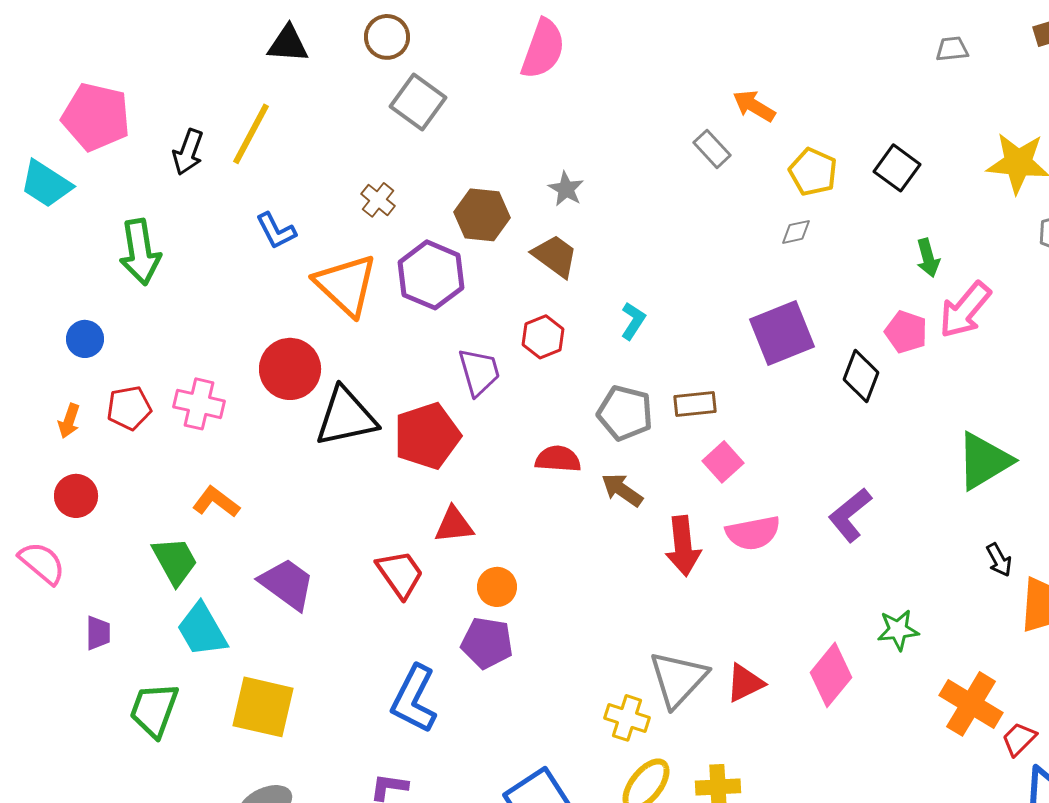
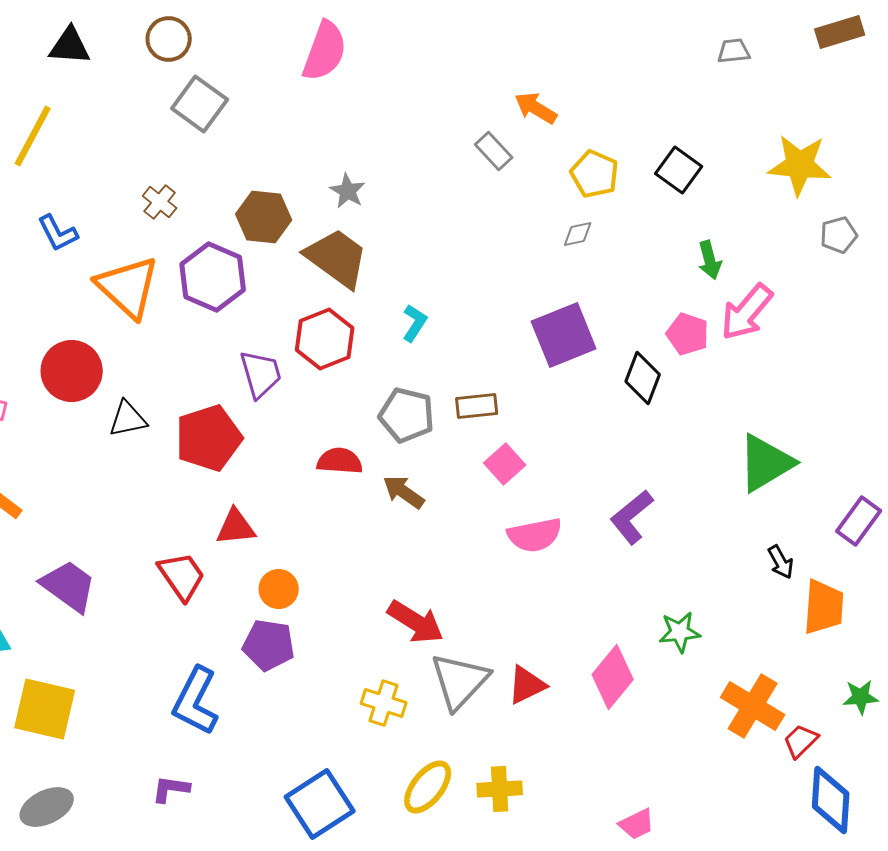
brown trapezoid: (555, 256) -> (337, 258), size x1.4
red hexagon: (543, 337) -> (325, 339), size x1.4
black triangle: (346, 417) -> (128, 419), size x0.6
red arrow: (683, 546) -> (416, 622), moved, turned -52
yellow cross: (627, 718) -> (384, 703), moved

